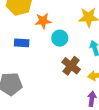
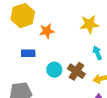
cyan circle: (60, 38) -> (54, 70), moved

